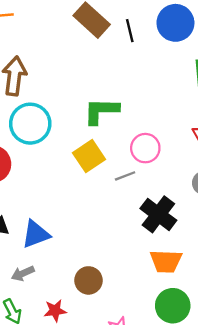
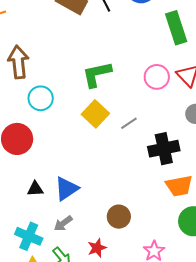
cyan circle: (30, 124) -> (41, 98), size x0.7
pink circle: (145, 148) -> (157, 77), moved
black cross: (158, 214) -> (164, 149), turned -36

